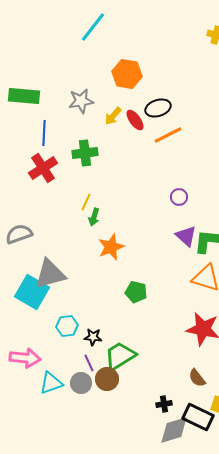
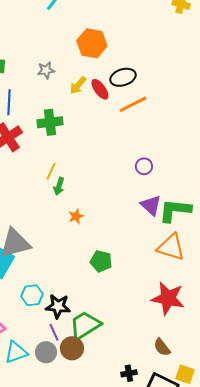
gray star: (81, 101) -> (46, 70), size x0.7
orange star: (111, 247) -> (76, 216), size x0.6
black star: (93, 337) -> (58, 306), size x1.4

